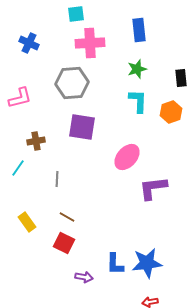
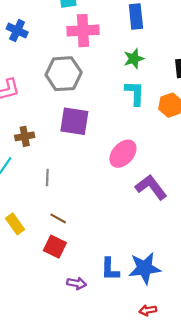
purple L-shape: (153, 188) -> (151, 187), turned 60

